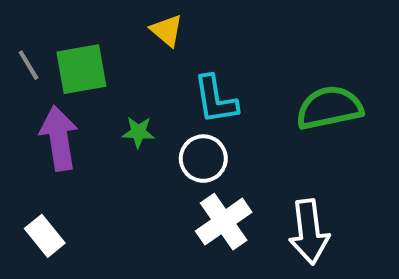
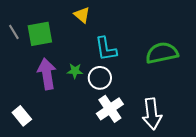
green star: (138, 132) -> (75, 71), moved
purple arrow: (59, 138) -> (47, 74), moved

